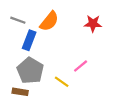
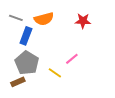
orange semicircle: (49, 21) -> (44, 19), turned 36
brown rectangle: (20, 92) -> (18, 82), turned -32

